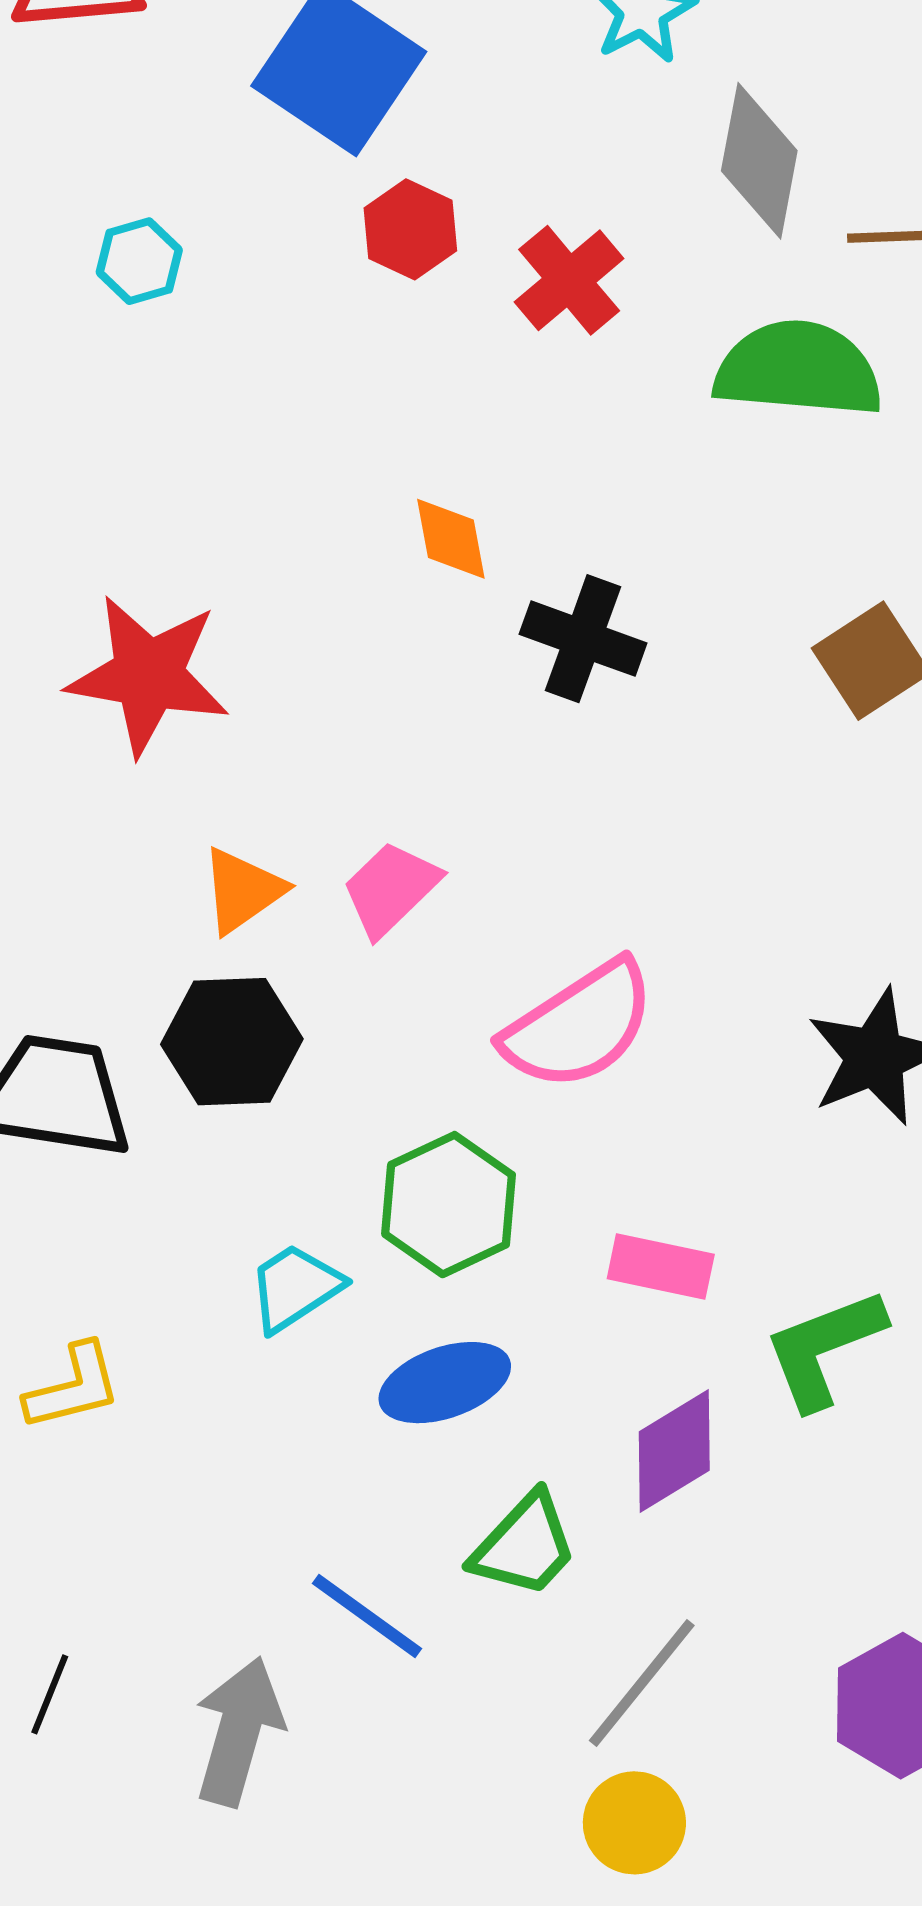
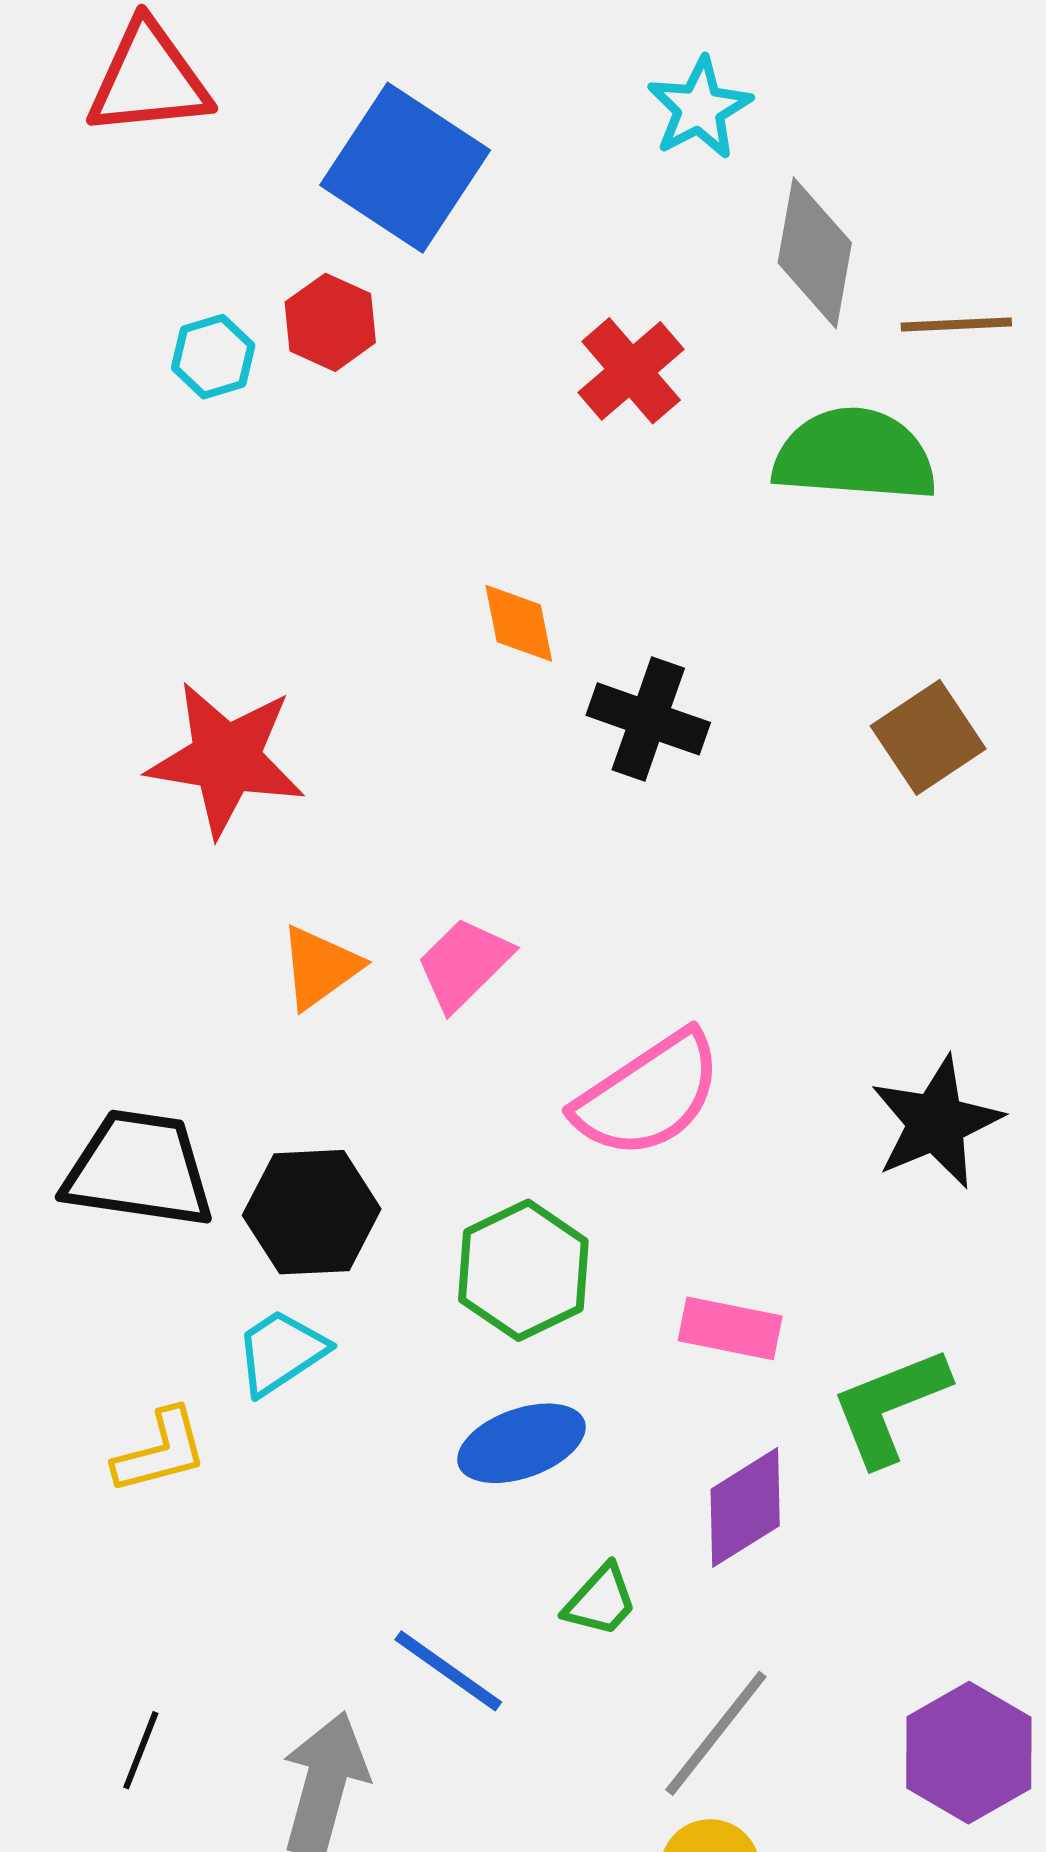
red hexagon: (410, 229) -> (330, 322), moved
black hexagon: (232, 1042) -> (312, 1212), moved
cyan trapezoid: (295, 1288) -> (281, 1352), moved
green trapezoid: (525, 1545) -> (601, 1601), size x0.7

